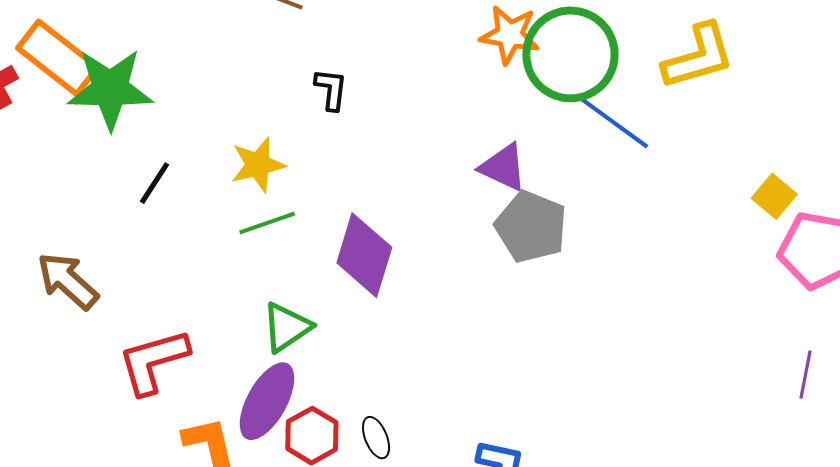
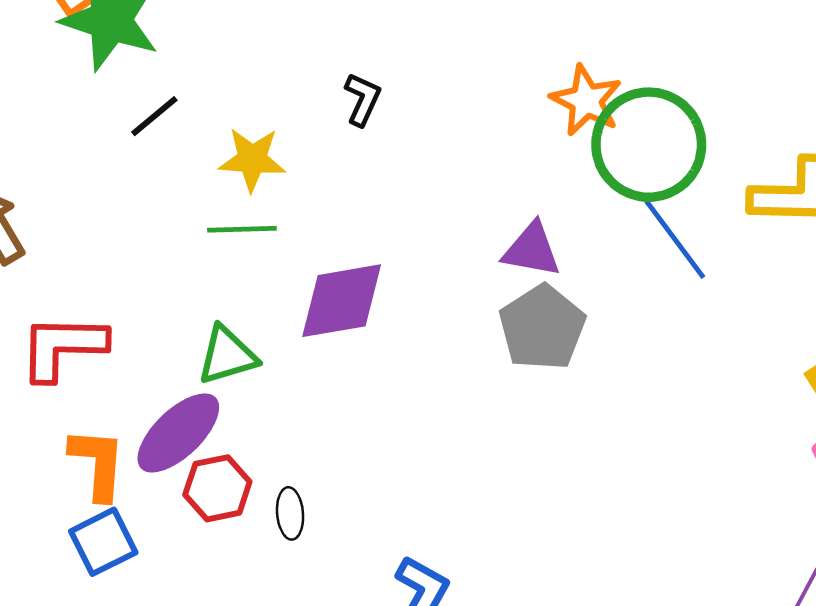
purple triangle: (503, 167) -> (532, 250), turned -32
black line: (154, 183) -> (154, 116), moved
purple diamond: (364, 255) -> (342, 301), turned 46

